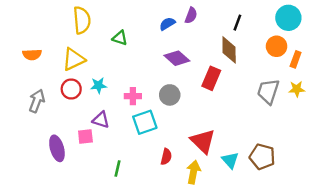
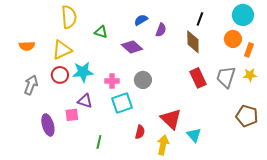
purple semicircle: (191, 15) -> (161, 30), moved
purple diamond: (177, 58) -> (132, 47), moved
red rectangle: (211, 78) -> (198, 78), moved, turned -48
cyan star: (99, 85) -> (83, 72), size x1.5
brown pentagon: (262, 157) -> (247, 116), moved

